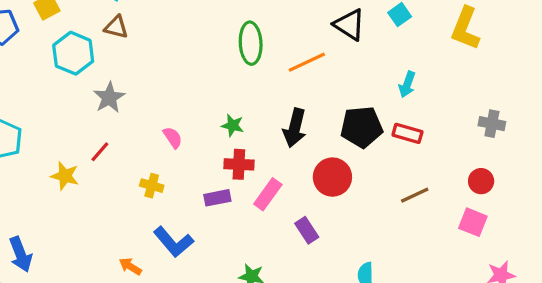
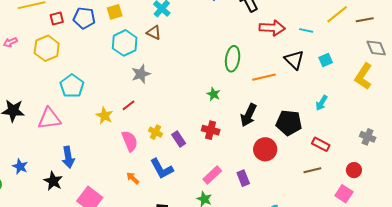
green star: (233, 125) -> (213, 94), moved
red rectangle: (407, 133) -> (321, 144), moved
pink semicircle: (173, 137) -> (130, 141), moved, size x1.5
pink rectangle: (268, 194) -> (212, 175), moved
purple rectangle: (217, 198) -> (179, 139), moved, turned 56

